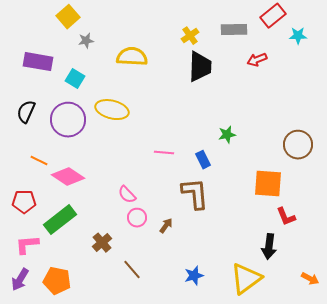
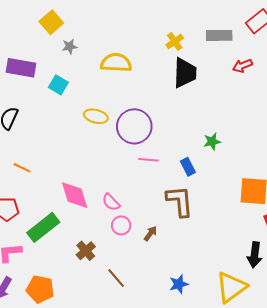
yellow ellipse: (112, 110) -> (96, 116), size x0.7
purple circle: (68, 120) -> (134, 126), moved
pink diamond: (68, 177) -> (75, 195), moved, turned 40

